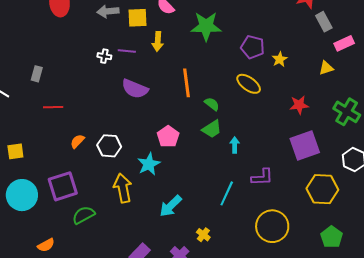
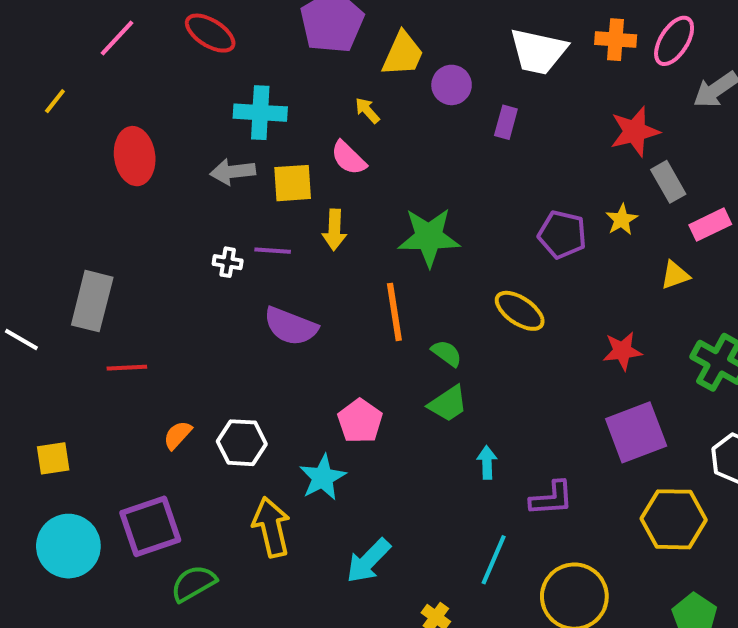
green star: (206, 26) -> (429, 237), moved
purple pentagon: (253, 47) -> (562, 234), moved
yellow star: (280, 59) -> (622, 220), moved
gray rectangle: (37, 74) -> (92, 301), size x1.8
cyan arrow: (235, 145) -> (487, 462), moved
cyan line: (227, 193) -> (494, 560), moved

